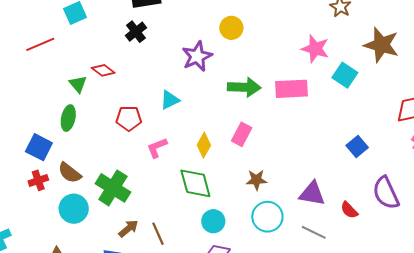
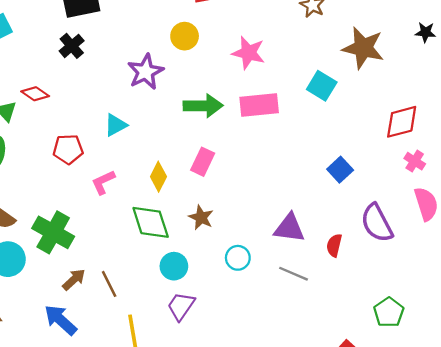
pink star: (315, 49) -> (248, 53), moved
brown star: (256, 180) -> (201, 217), moved, turned 30
red semicircle: (349, 210) -> (334, 245), turned 60
cyan circle: (267, 217) -> (238, 258), size x0.7

